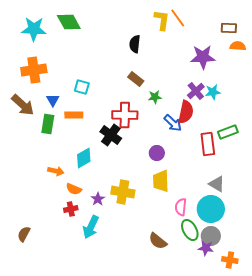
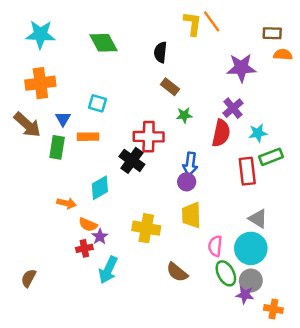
green diamond: (69, 22) -> (103, 43), moved
brown rectangle: (136, 79) -> (170, 87), moved
cyan star: (213, 92) -> (258, 133), moved
blue arrow: (173, 123) -> (190, 164), moved, turned 54
purple star: (98, 199) -> (100, 237), moved
brown semicircle: (158, 241) -> (177, 272), moved

